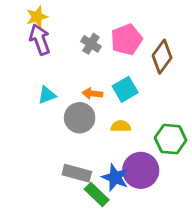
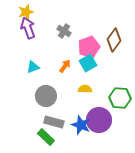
pink pentagon: (127, 40) -> (89, 47), moved
orange arrow: (92, 94) -> (65, 66), turned 120
gray circle: (80, 118) -> (46, 96), moved
green rectangle: (97, 194) -> (46, 137), moved

